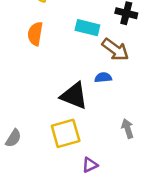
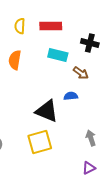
brown arrow: (115, 50) -> (81, 73), size x0.7
purple triangle: (90, 165) -> (89, 168), moved

